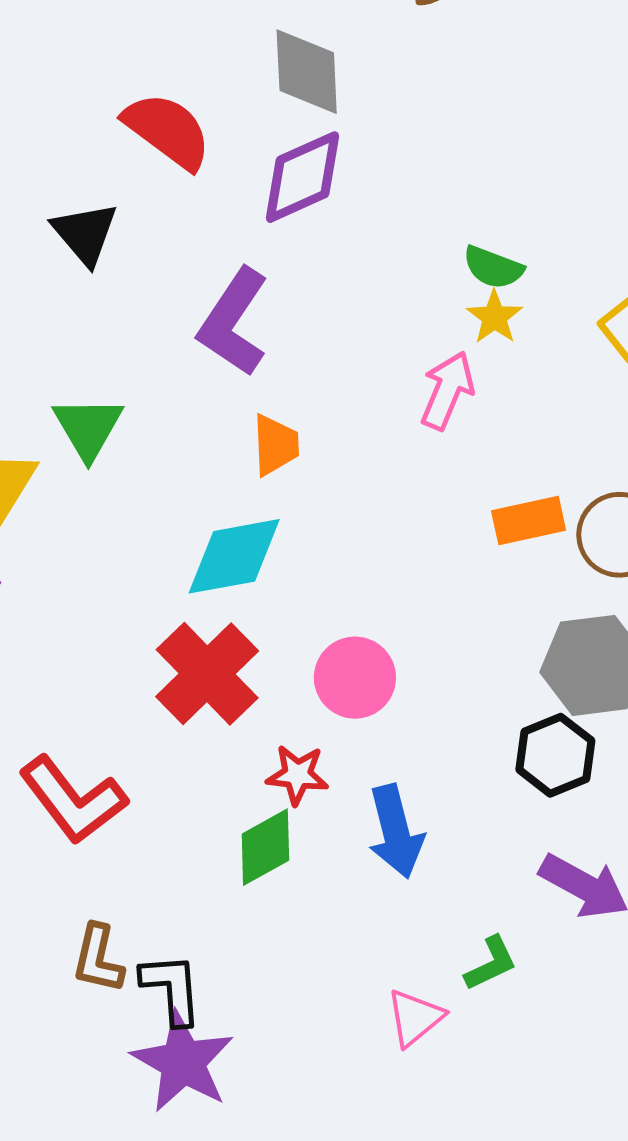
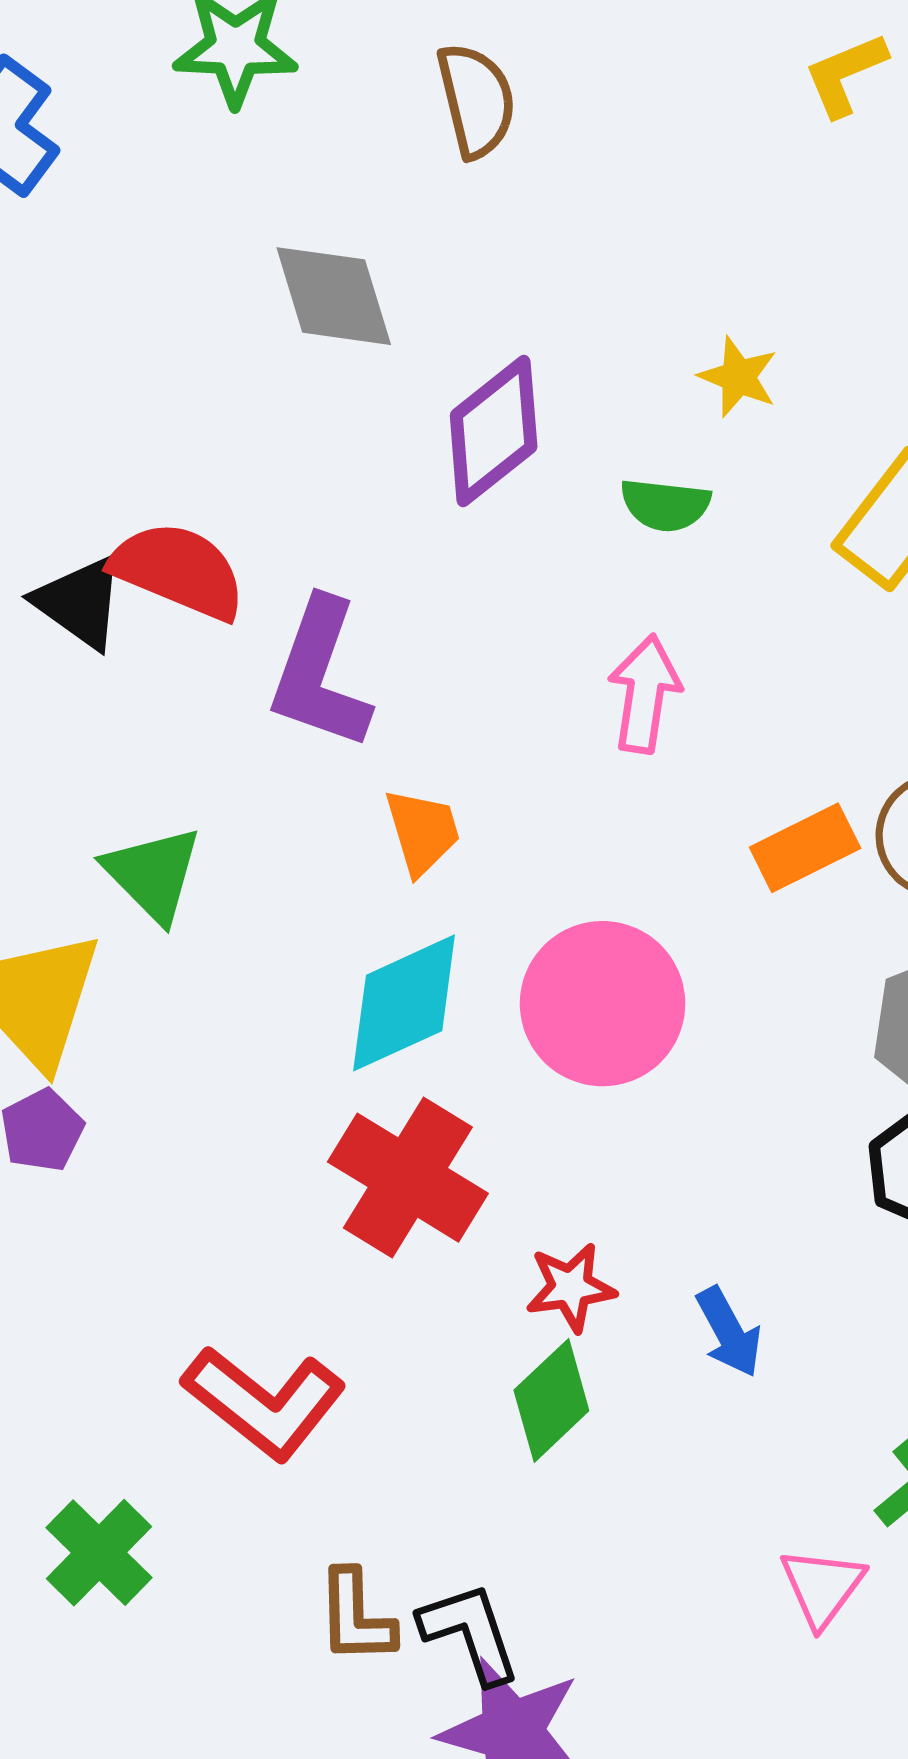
red semicircle: (168, 131) -> (178, 571), moved
purple diamond: (303, 177) -> (494, 431), moved
yellow star: (495, 317) -> (738, 377), moved
pink circle: (355, 678) -> (603, 1004), moved, size x1.4
blue arrow: (396, 831) -> (729, 1332), size x0.7

